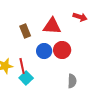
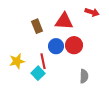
red line: (22, 66) -> (43, 61), moved

